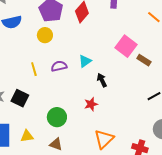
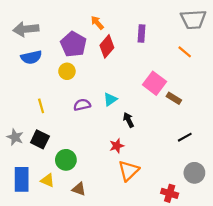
yellow line: (34, 69) -> (41, 106), moved
green circle: (57, 117) -> (66, 160), moved
yellow triangle: (27, 136) -> (48, 180), turned 32
orange triangle: (104, 139) -> (129, 171), moved

